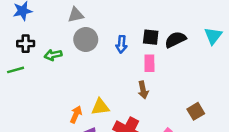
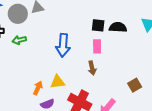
gray circle: (86, 39) -> (18, 14), moved
black semicircle: (175, 40) -> (118, 27), turned 30
blue arrow: (121, 44) -> (63, 45), moved, size x1.6

